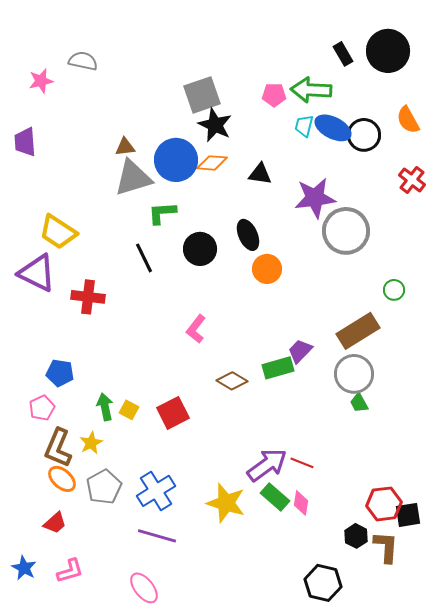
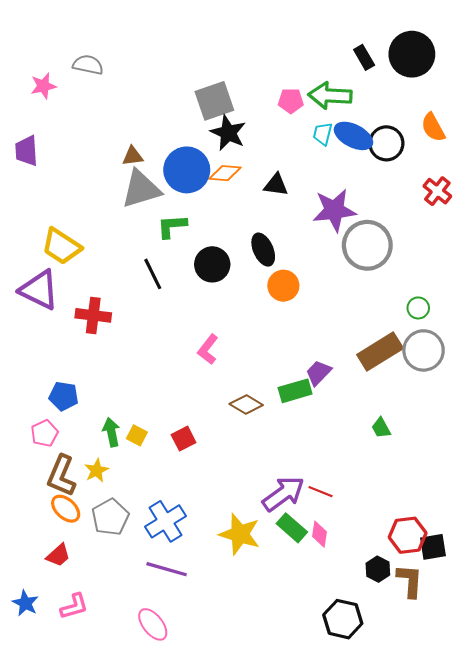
gray circle: (354, 374) -> (424, 350), moved
red square: (173, 413) -> (184, 439), size x0.7

